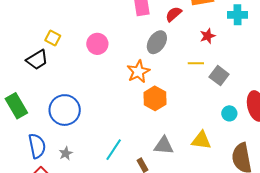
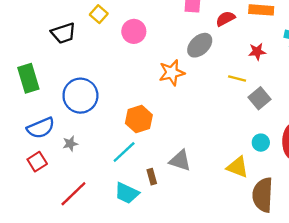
yellow square: (53, 38) -> (99, 14), moved
orange hexagon: (155, 98) -> (139, 119), moved
yellow triangle: (201, 140) -> (237, 167), moved
blue semicircle: (37, 146) -> (41, 128), turned 65

